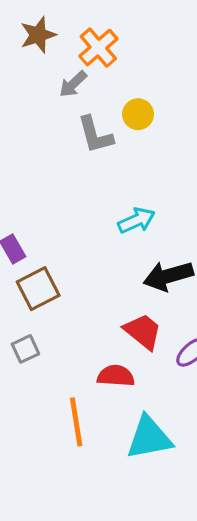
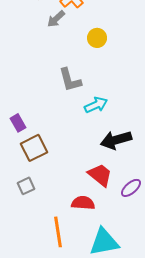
gray L-shape: (95, 135) -> (70, 80), moved

